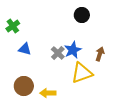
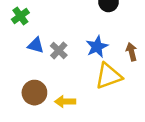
gray cross: (58, 53) -> (59, 50), moved
brown arrow: (100, 54) -> (131, 52), turned -32

